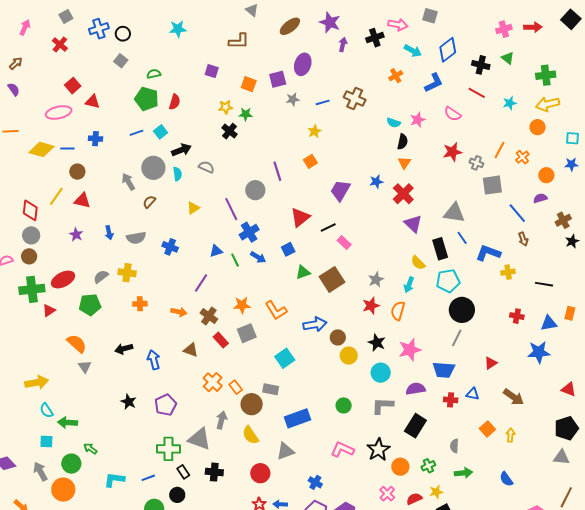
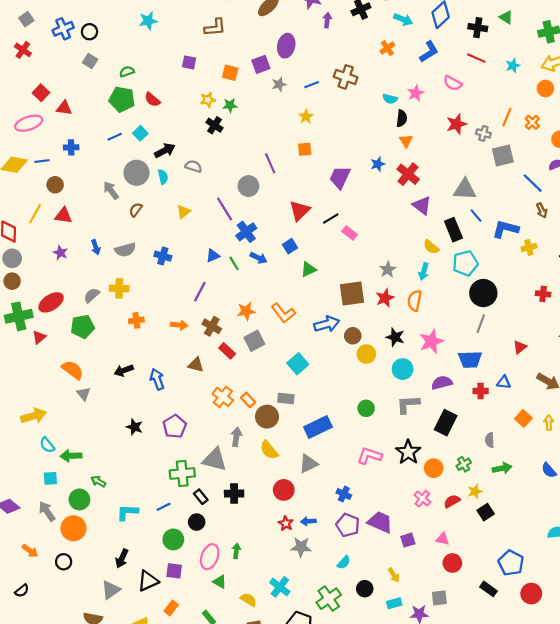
red semicircle: (175, 102) -> (152, 100), turned 119
orange square: (310, 161) -> (305, 149), turned 32
brown square: (332, 279) -> (352, 294), moved, turned 30

